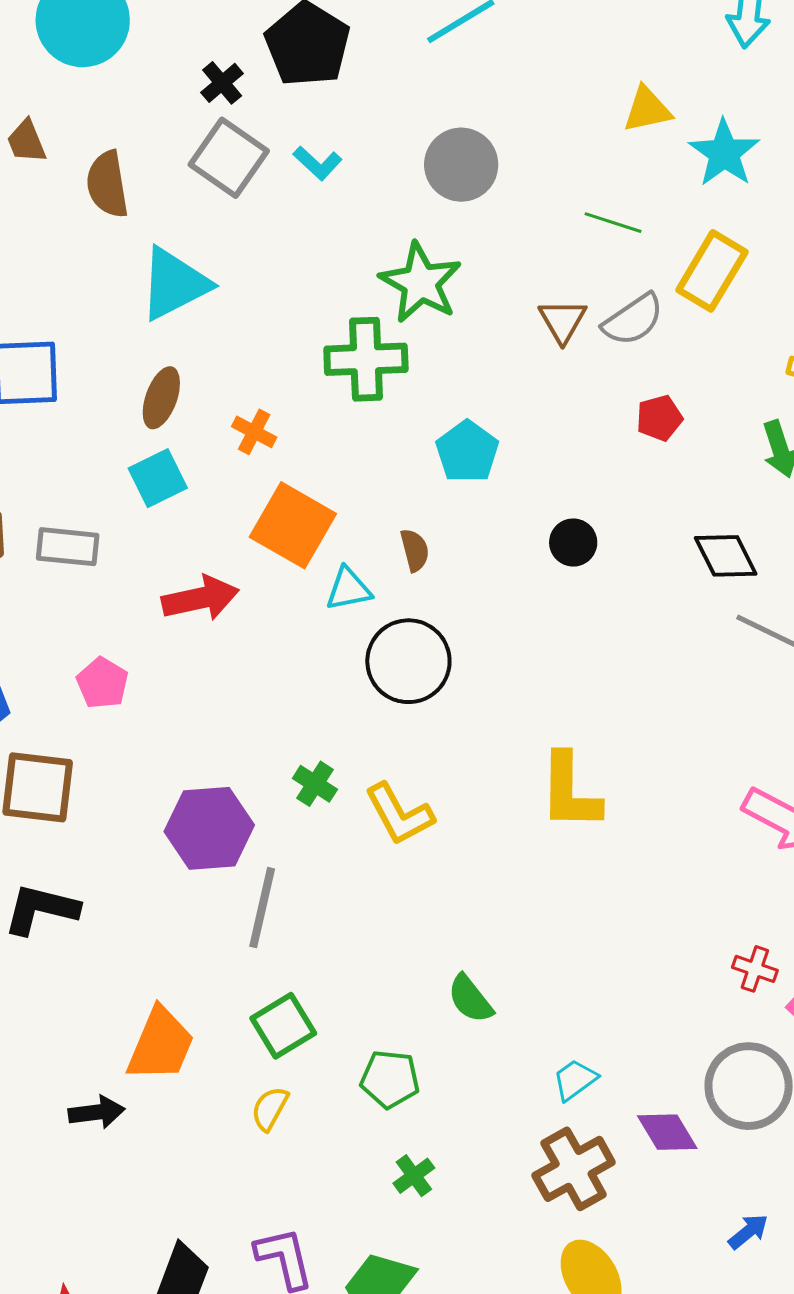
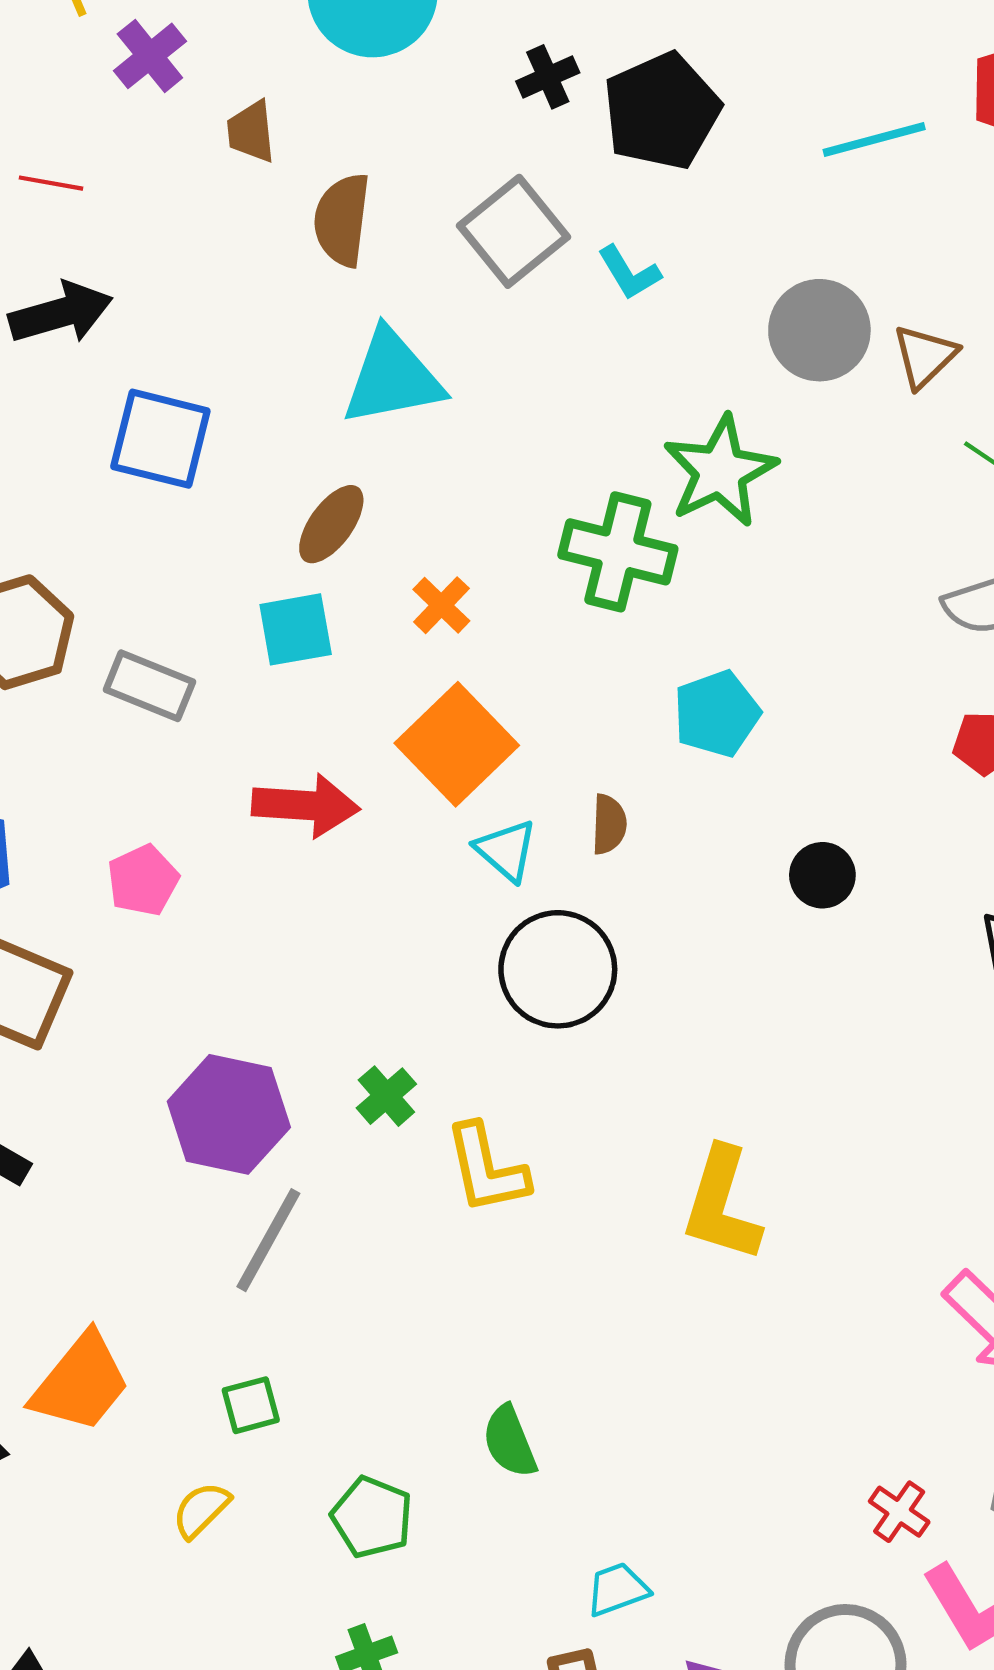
black cross: (222, 83) -> (548, 77), moved
brown triangle: (562, 321) -> (925, 356), moved
cyan triangle: (349, 589) -> (506, 850), turned 36
green square: (283, 1026) -> (251, 1405), size x0.7

